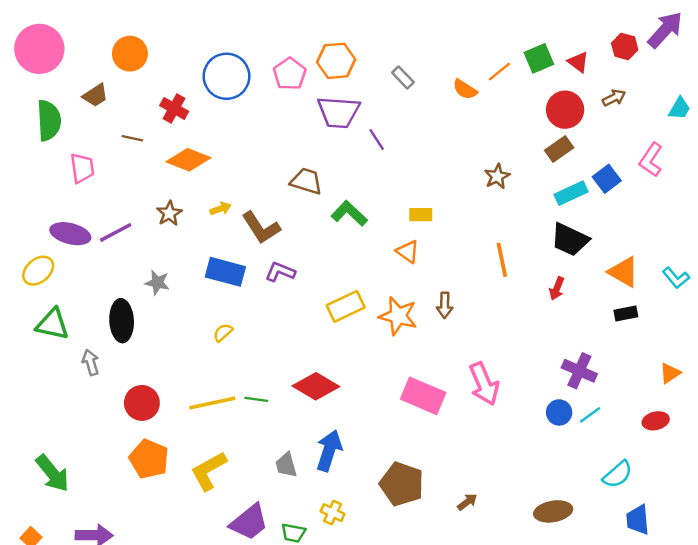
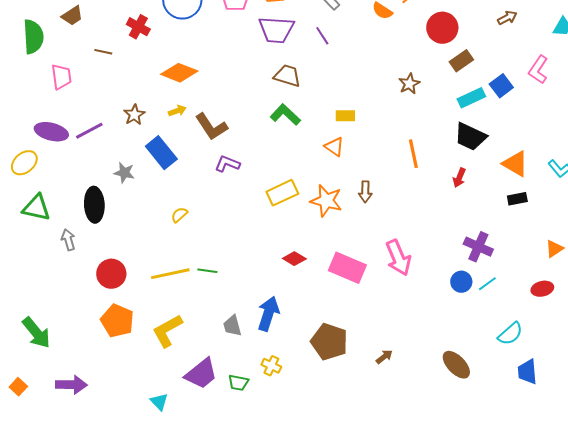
red circle: (565, 110) -> (442, 28), moved
purple line: (377, 139) -> (322, 36), moved
orange diamond: (188, 160) -> (179, 73), moved
brown trapezoid: (306, 181) -> (287, 76), moved
blue rectangle: (225, 272) -> (161, 153), moved, turned 36
red diamond: (316, 386) -> (294, 259), moved, size x0.6
brown ellipse: (553, 511) -> (456, 365), turned 56

